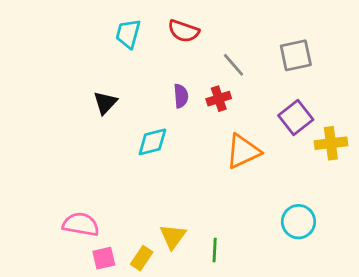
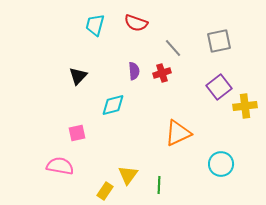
orange triangle: (243, 151) -> (178, 133), moved
pink square: (104, 258) -> (77, 133), moved

